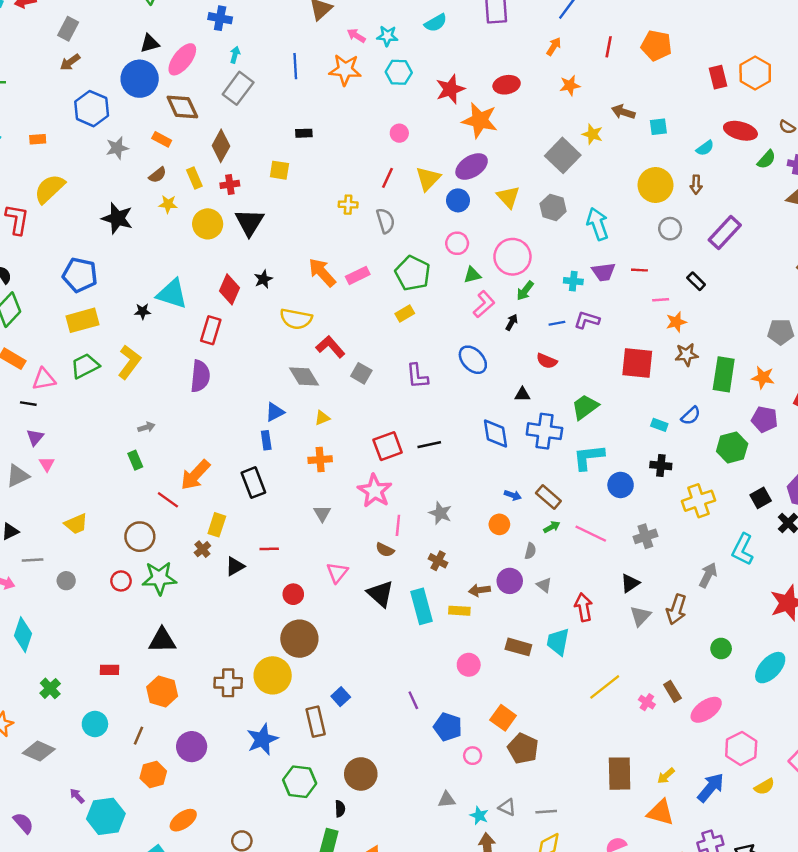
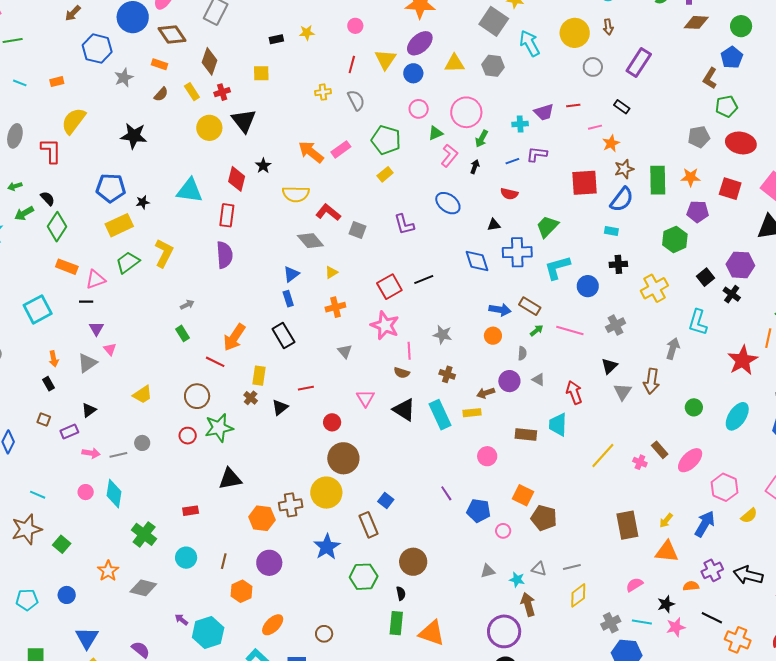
yellow triangle: (508, 197) -> (454, 63), turned -40
yellow star: (168, 204) -> (307, 33), moved
cyan arrow: (598, 224) -> (530, 43), moved
black star: (143, 311) -> (143, 202), moved
blue semicircle: (691, 416) -> (622, 199), moved, size x1.5
blue arrow: (513, 495) -> (500, 310), size x1.5
gray line: (33, 560) -> (118, 455), moved
green cross: (50, 688) -> (144, 534), size x1.4
orange hexagon: (162, 692) -> (262, 518), moved

